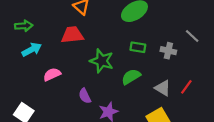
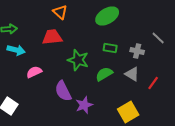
cyan arrow: (32, 50) -> (16, 50), turned 42
gray triangle: (163, 88) -> (132, 74), moved
purple semicircle: (85, 96) -> (63, 91), size x1.5

